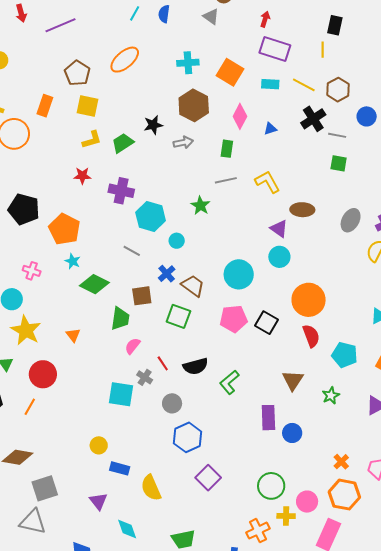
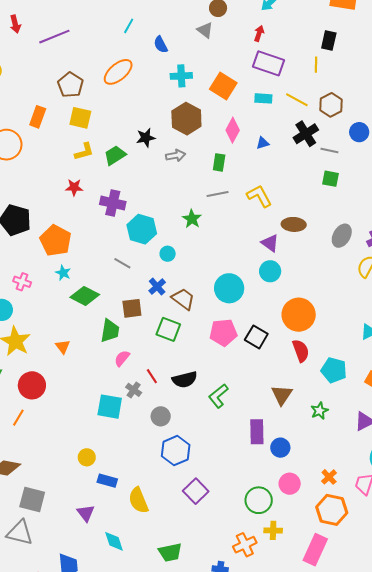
blue semicircle: (164, 14) -> (161, 45), moved, turned -36
gray square: (45, 488) -> (32, 500), turned 32
pink circle: (307, 502) -> (290, 484), moved

